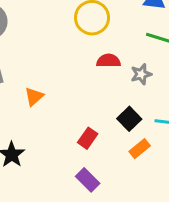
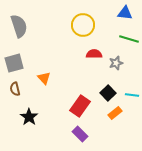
orange triangle: (34, 97) -> (44, 78), turned -32
red rectangle: (88, 138) -> (80, 106), size x1.5

